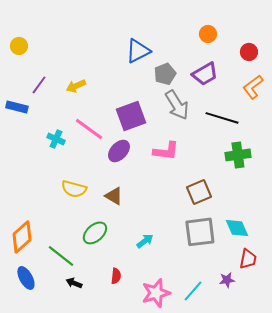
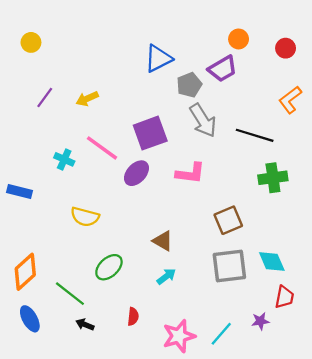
yellow circle: (19, 46) -> (31, 42), moved
red circle: (249, 52) -> (286, 48), moved
purple trapezoid: (205, 74) -> (222, 69), moved
blue rectangle: (17, 107) -> (19, 192), moved
brown triangle: (114, 196) -> (163, 241), moved

